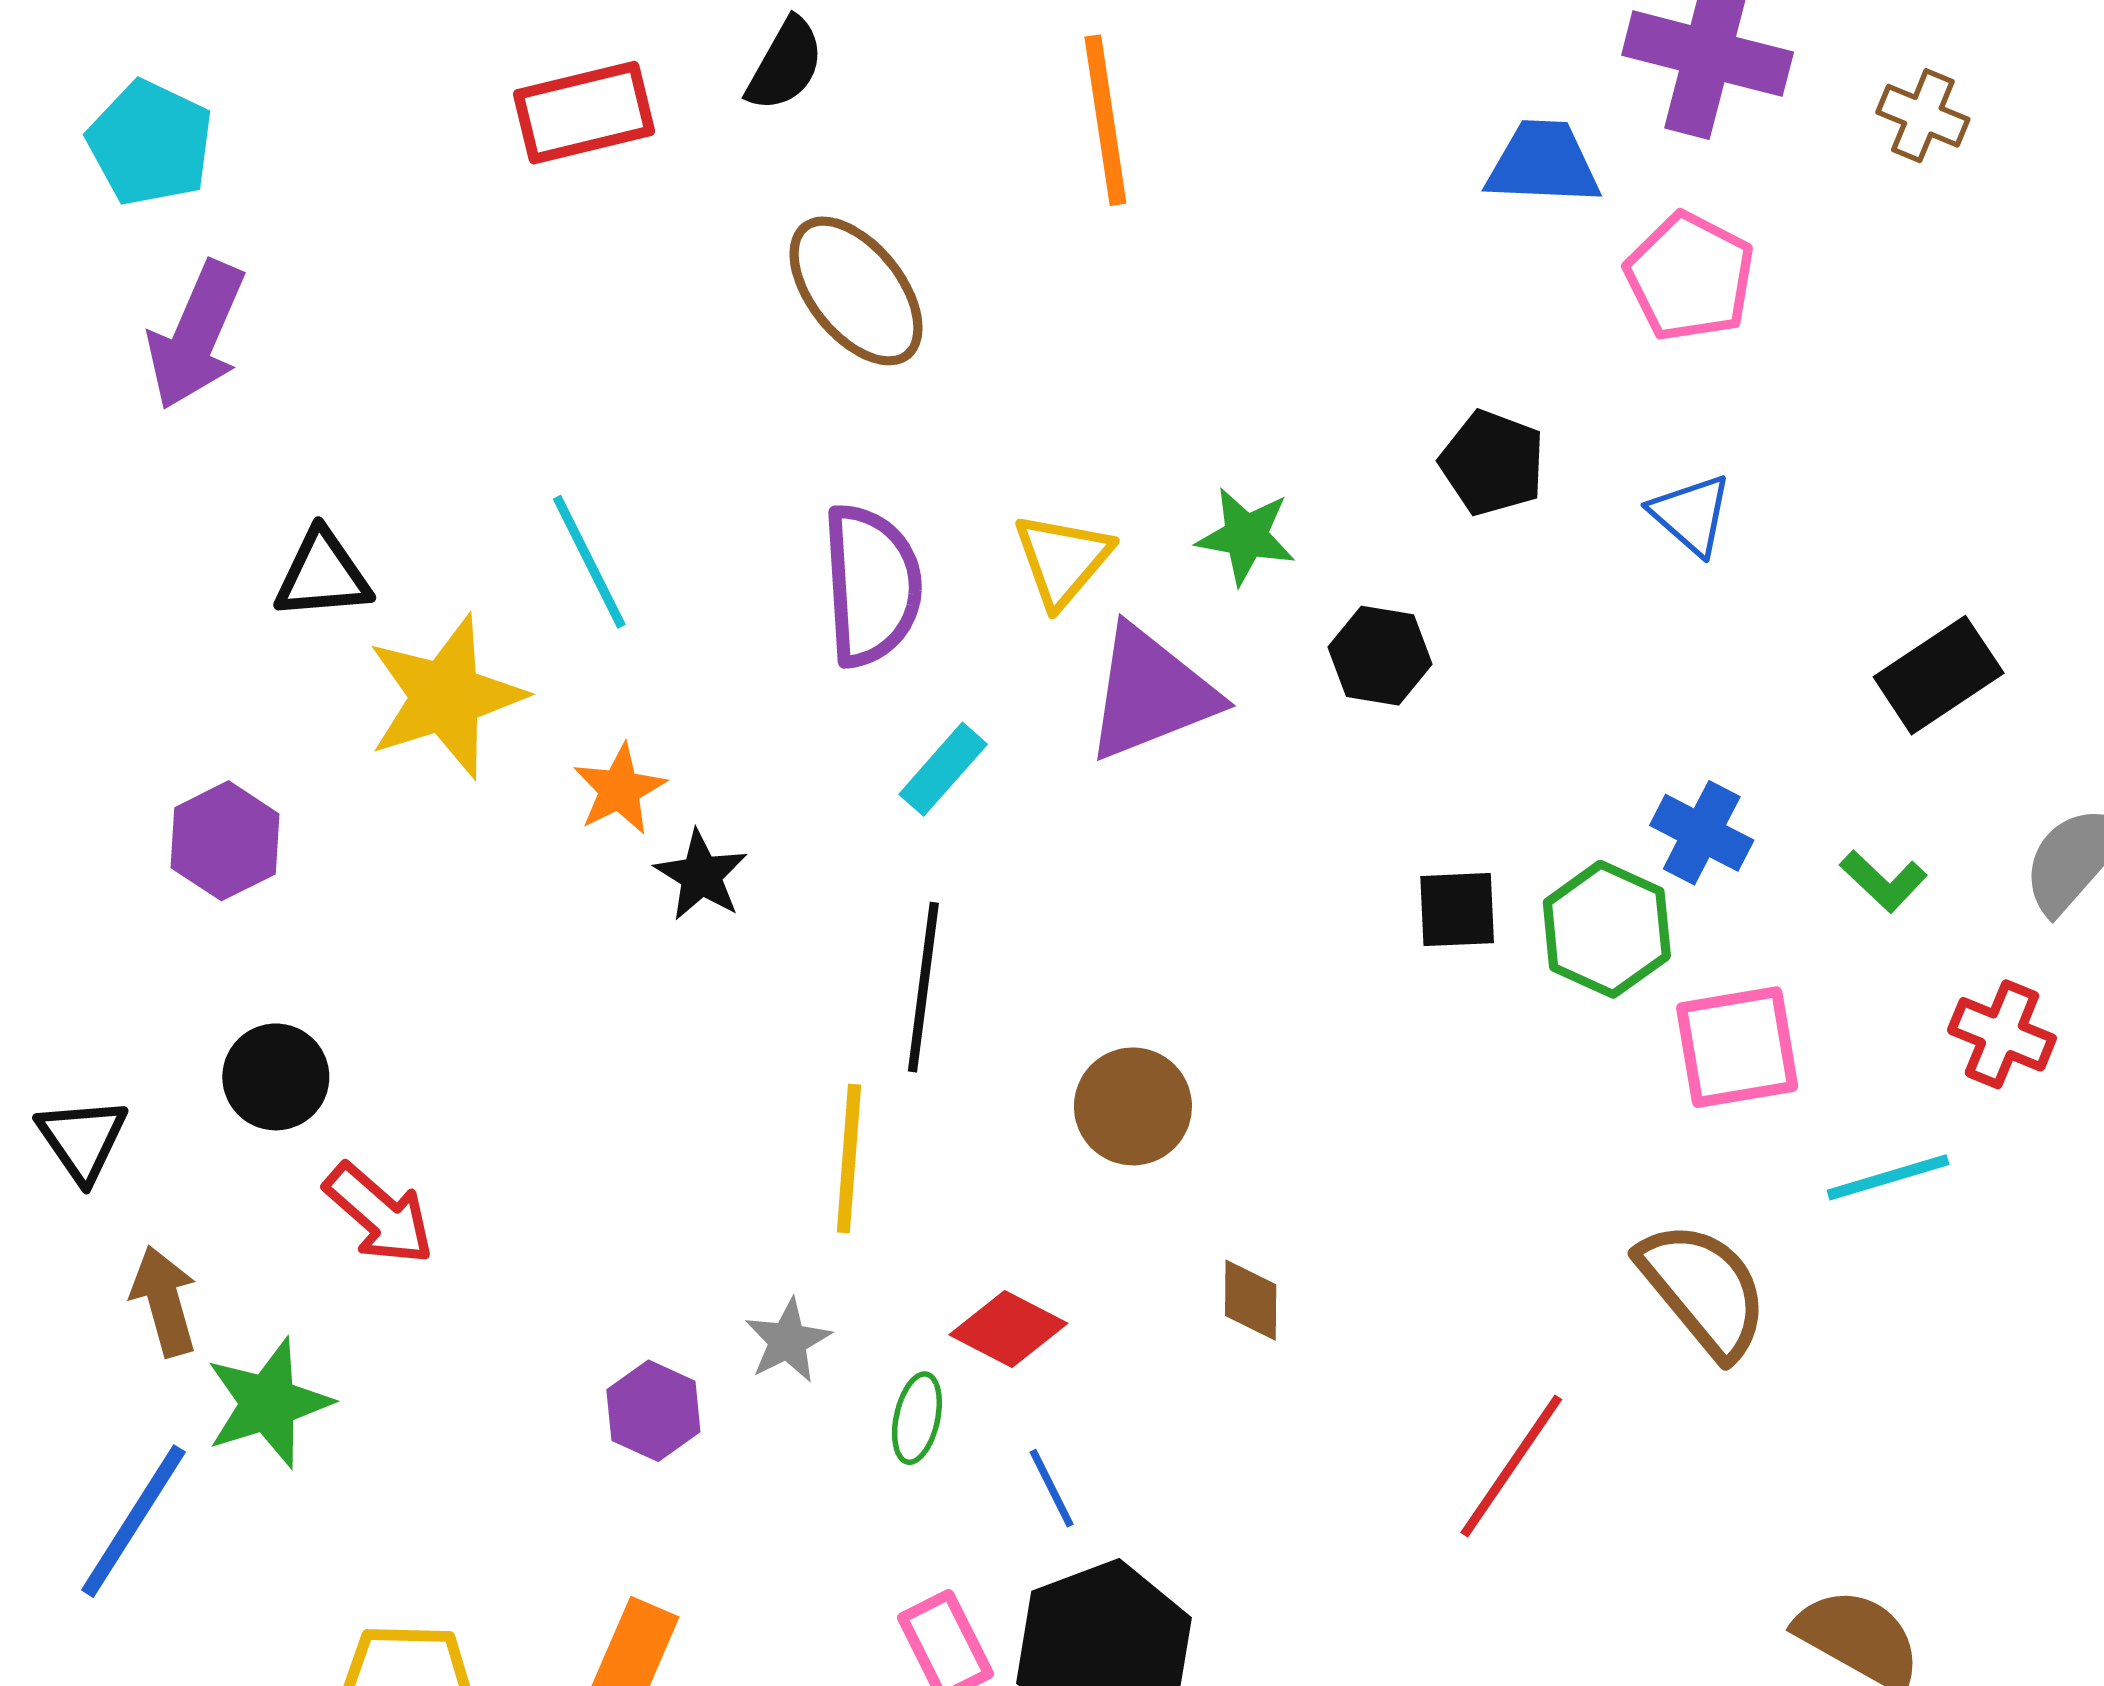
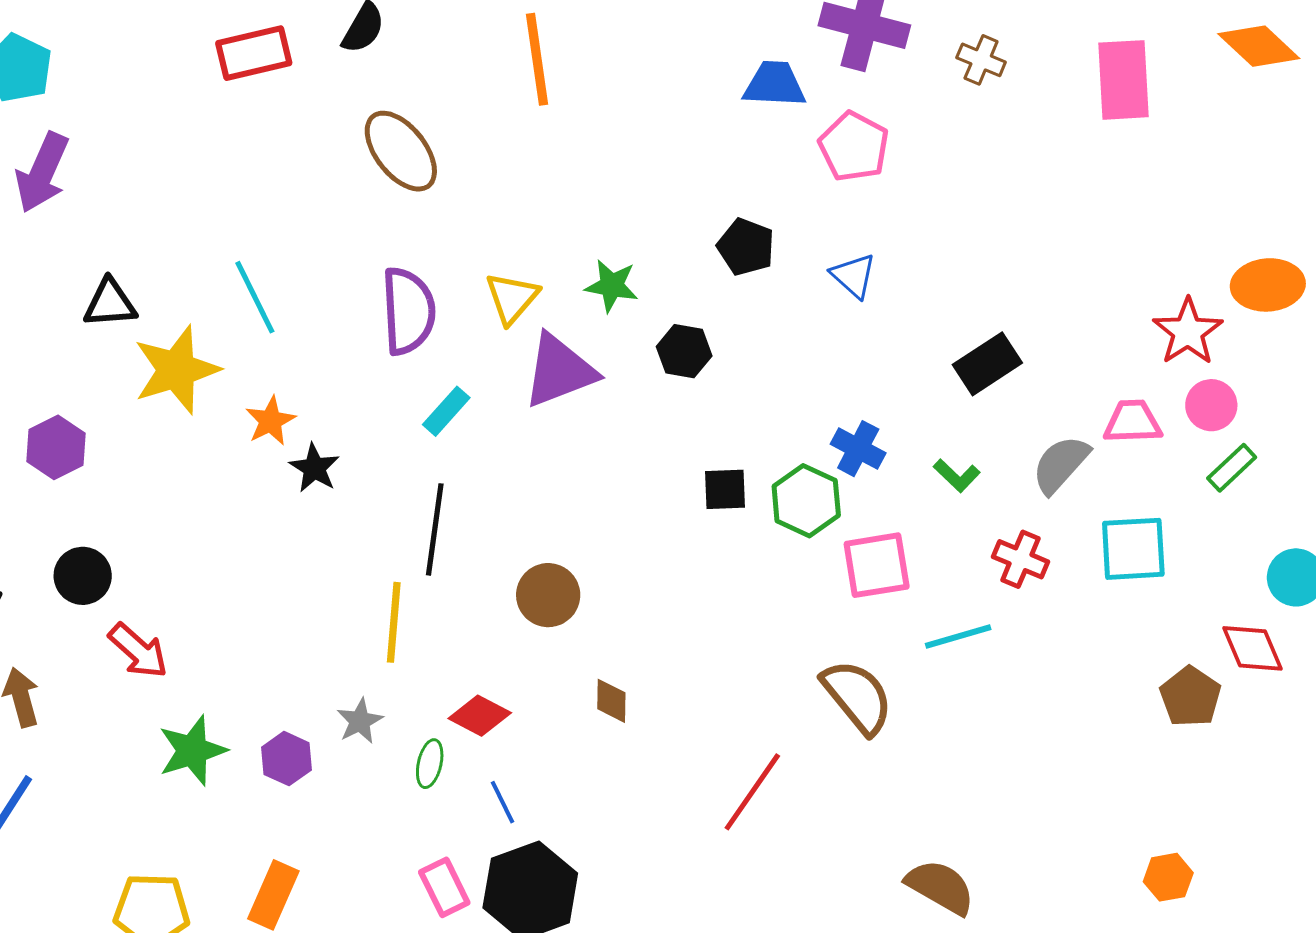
green star: (268, 1403) -> (192, 751), moved

